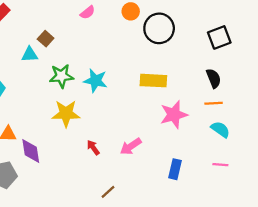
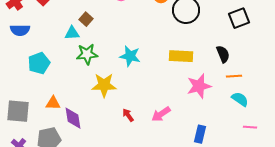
green star: (61, 76) -> (87, 54), moved
black semicircle: (214, 78) -> (223, 54), moved
pink line: (220, 165) -> (250, 127), moved

